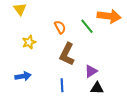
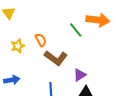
orange semicircle: (60, 27) -> (41, 40), moved
brown L-shape: (67, 54) -> (56, 58), turned -80

